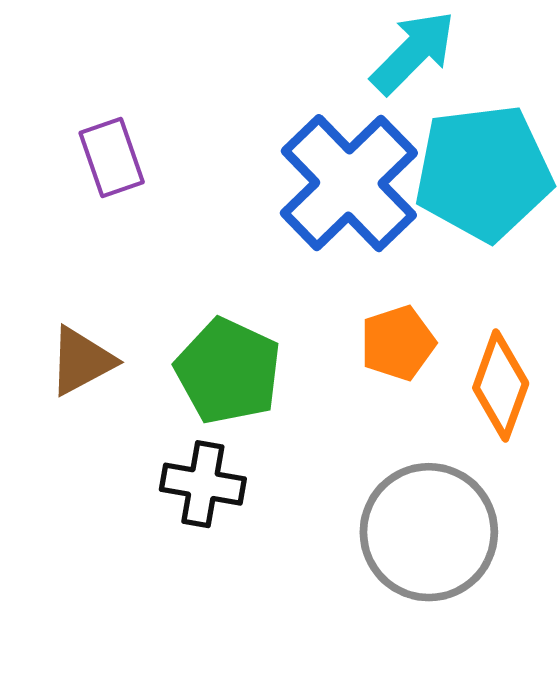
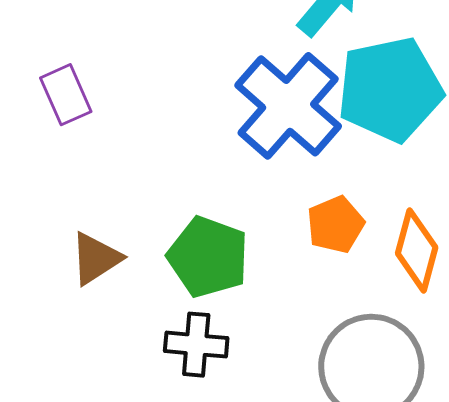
purple rectangle: (112, 157) -> (66, 95), moved

